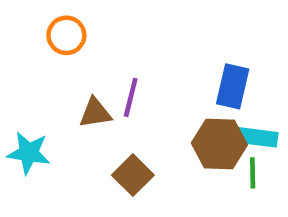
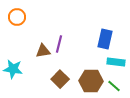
orange circle: (66, 35) -> (17, 17), moved
brown hexagon: (219, 144) -> (91, 81), moved
green line: (253, 173) -> (114, 86), moved, turned -48

